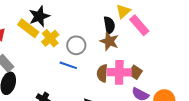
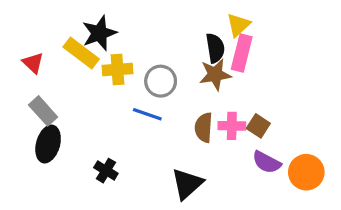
pink rectangle: (139, 25) -> (242, 53), moved, turned 55
yellow cross: (50, 38) -> (118, 70), turned 36
brown star: (109, 41) -> (215, 75), turned -30
pink cross: (119, 72) -> (232, 126), size x0.7

